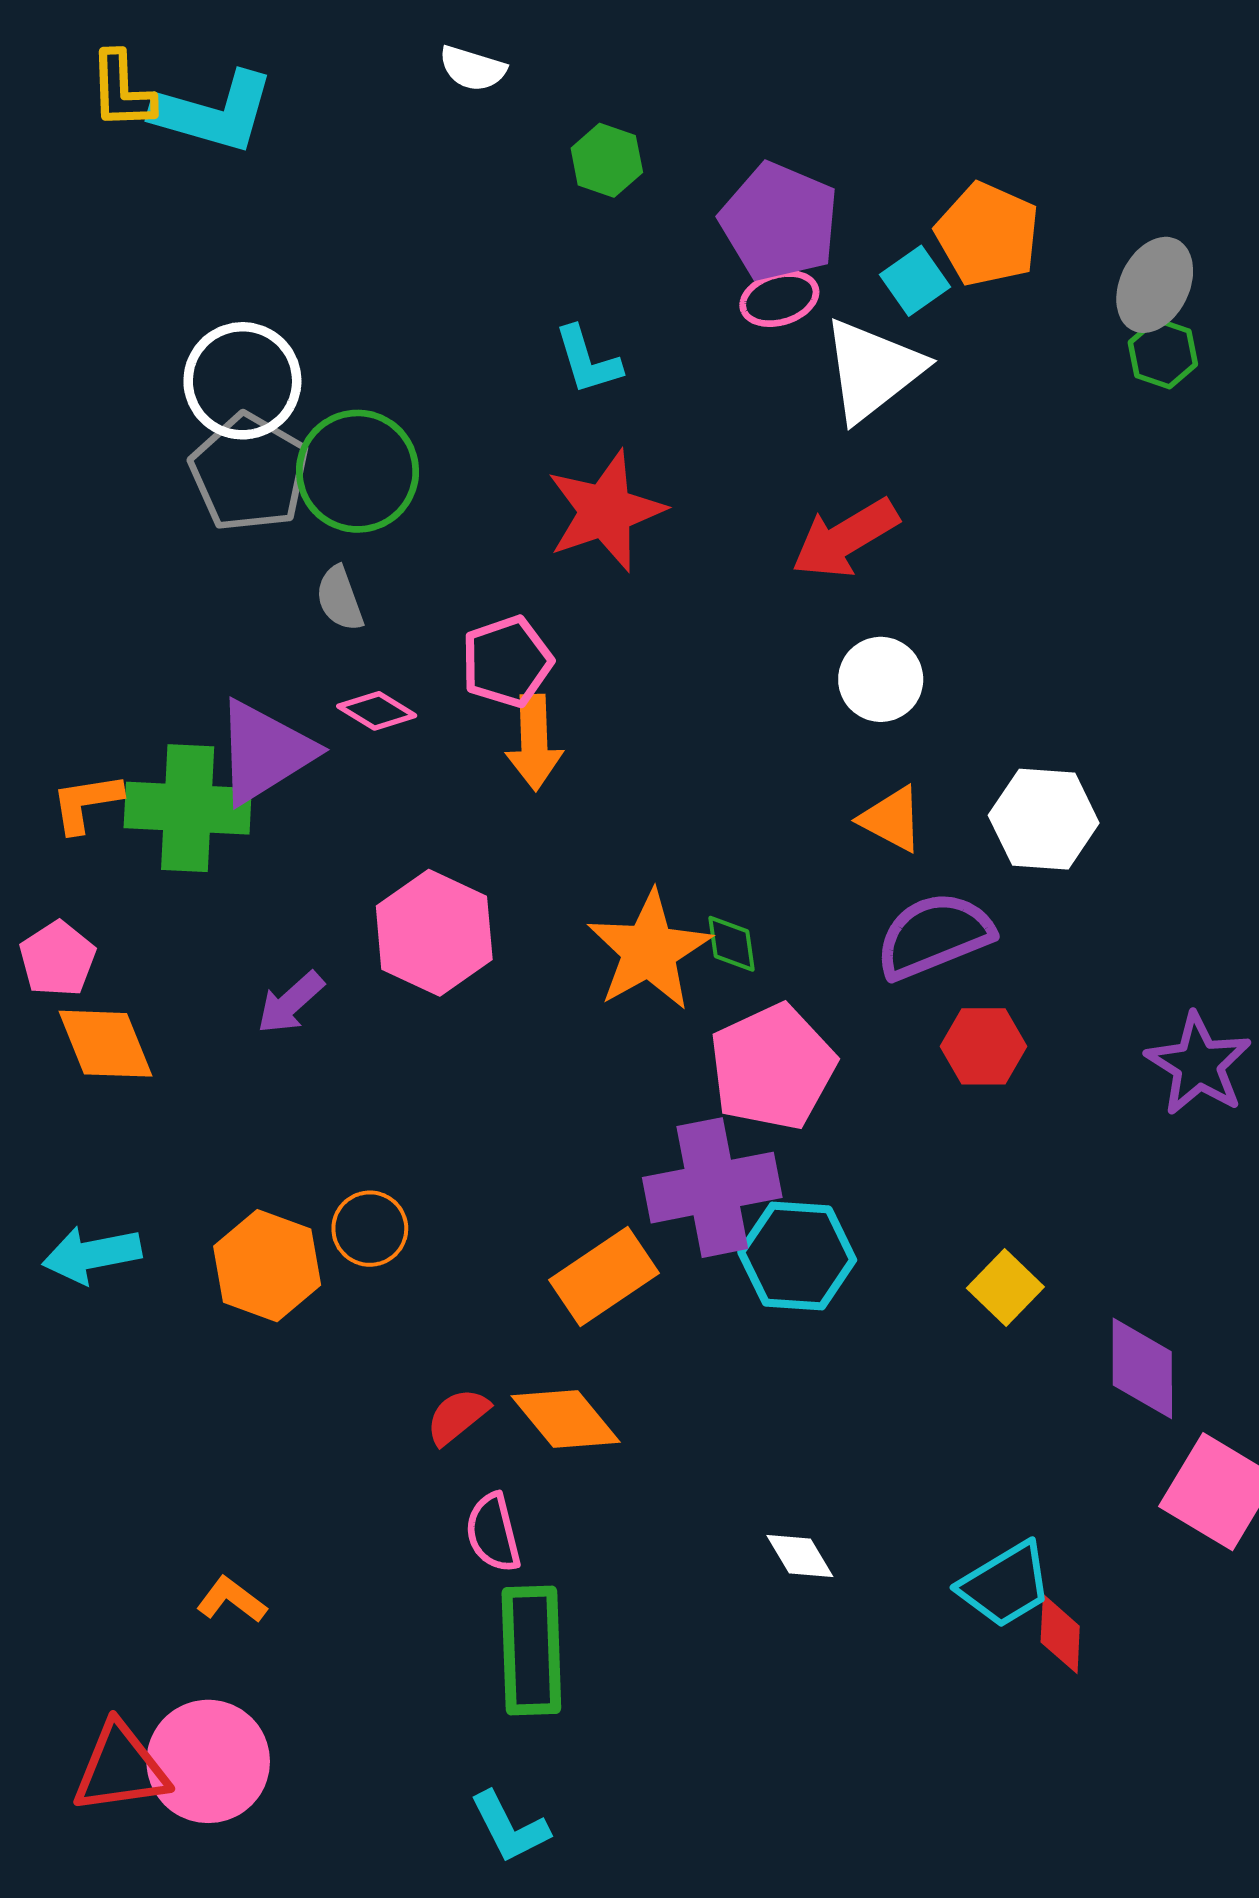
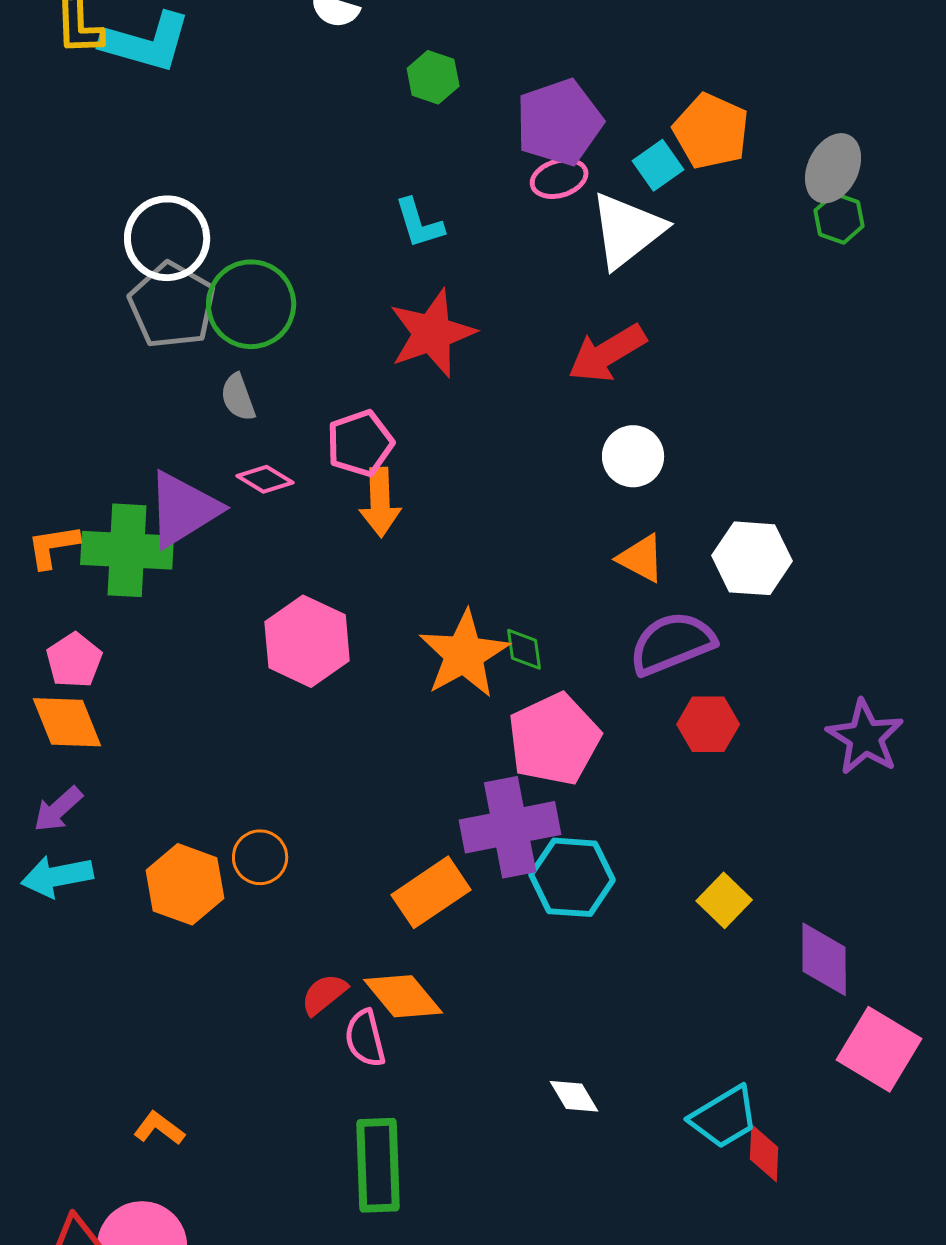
purple pentagon: (779, 222) -> (559, 122), turned 30
pink pentagon: (58, 959) -> (74, 660), moved
purple arrow: (290, 1003) -> (58, 809), moved
pink semicircle: (493, 1533) -> (365, 1038), moved

